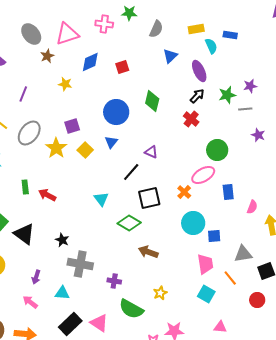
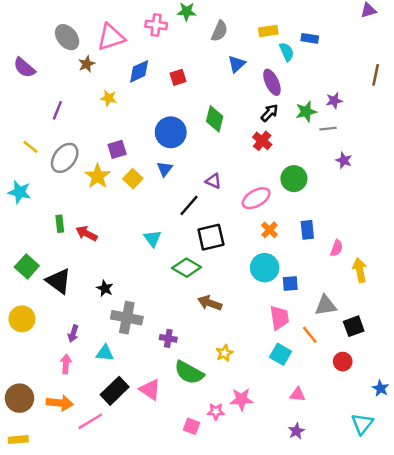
pink ellipse: (203, 175) -> (256, 198), moved
orange cross: (184, 192) -> (270, 230), moved
pink arrow: (30, 302) -> (66, 364), turned 56

